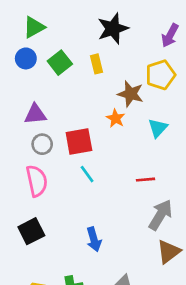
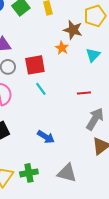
blue arrow: (94, 239) -> (46, 137), turned -42

